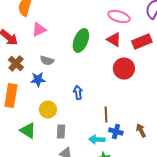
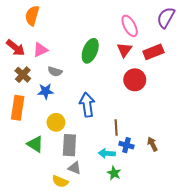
pink ellipse: (119, 16) -> (130, 26), turned 45
pink triangle: (39, 30) -> (40, 50), moved
red triangle: (114, 40) -> (124, 50), turned 35
blue arrow: (78, 92) -> (87, 105), size x1.6
gray rectangle: (61, 132) -> (69, 145), size x1.5

